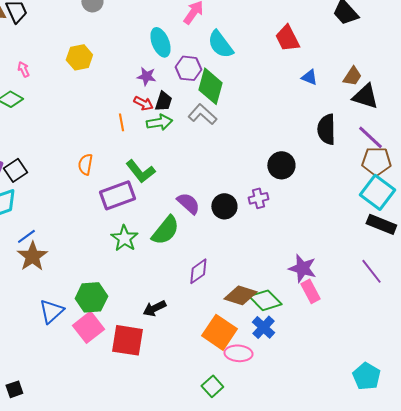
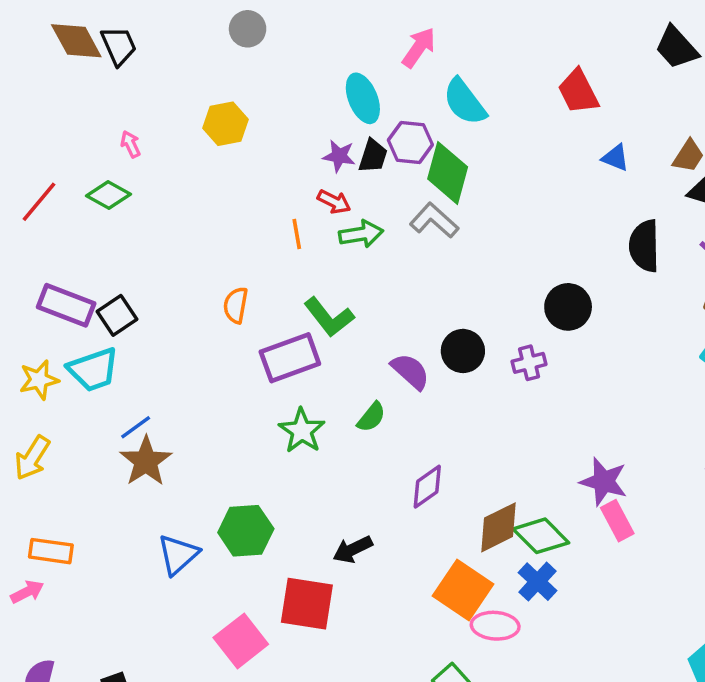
black trapezoid: (163, 101) -> (373, 156), moved
black circle: (224, 206) -> (463, 351), moved
green semicircle: (165, 230) -> (371, 417), size x0.6
brown diamond: (240, 295) -> (499, 527), turned -44
pink square: (88, 327) -> (241, 641), moved

